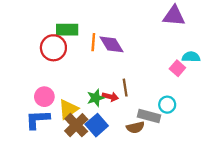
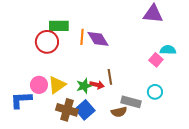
cyan circle: (167, 105) -> (155, 92), moved
yellow triangle: (68, 109) -> (57, 85), moved
blue L-shape: (38, 119) -> (21, 100), moved
brown cross: (76, 125) -> (67, 110), turned -30

